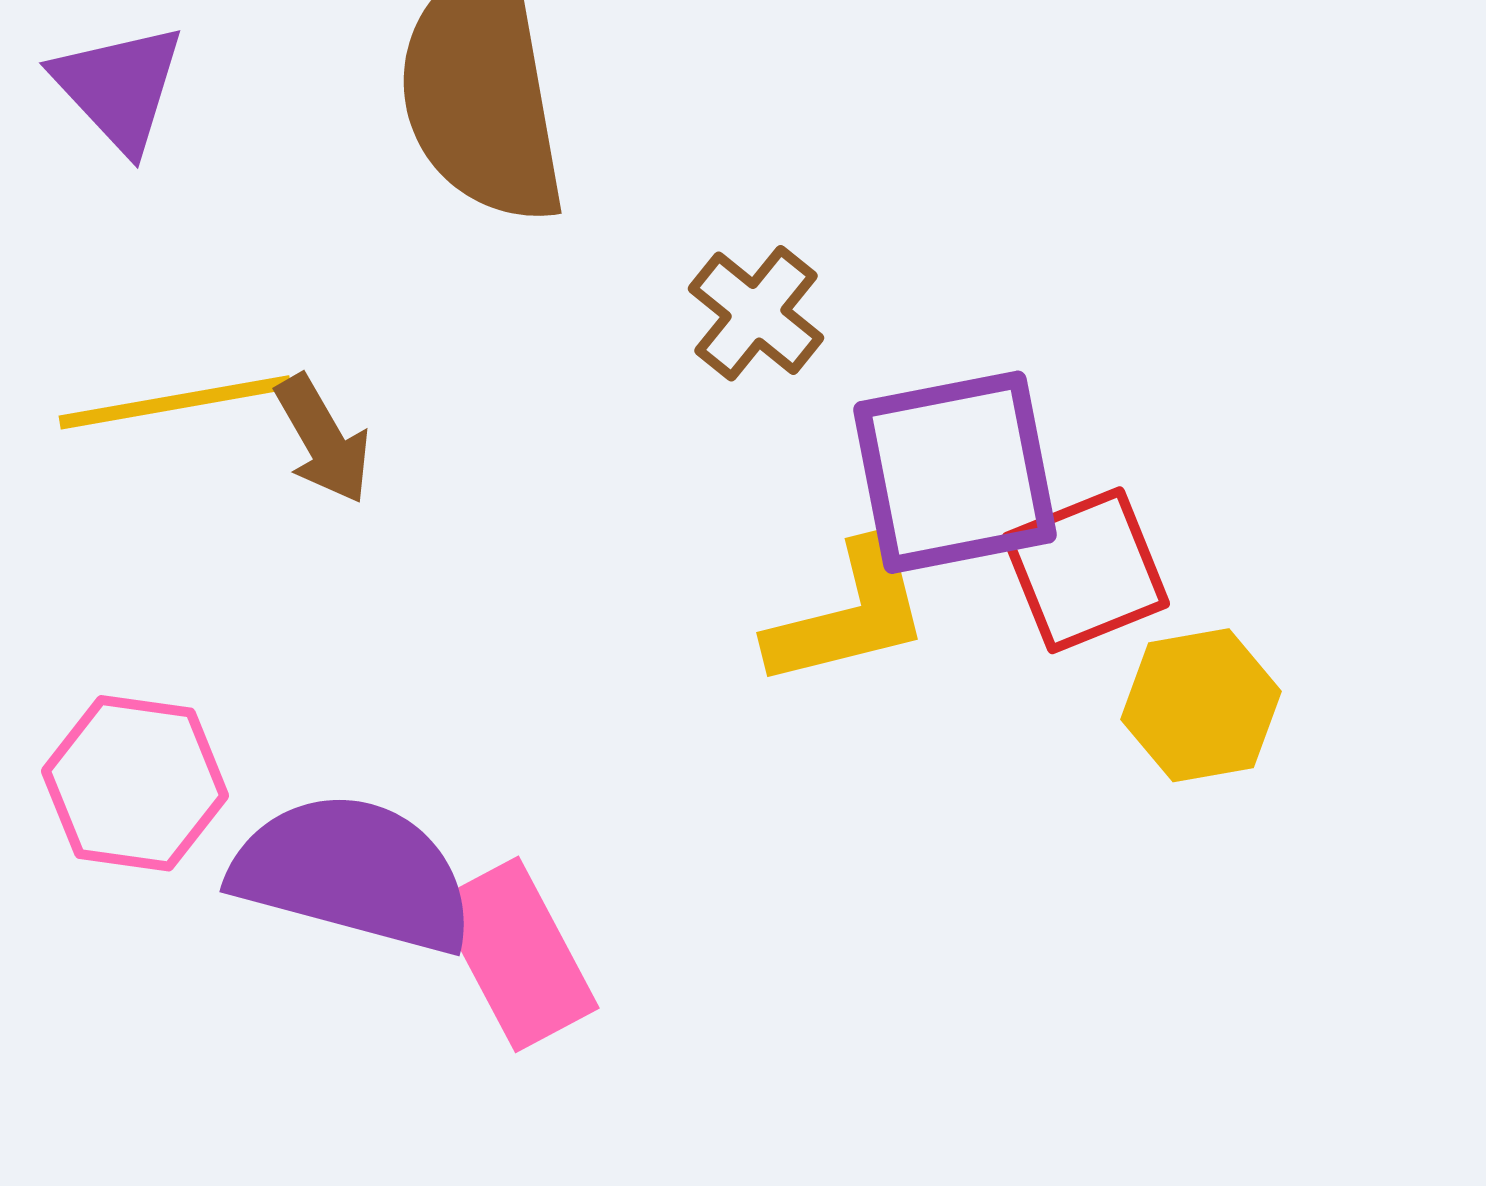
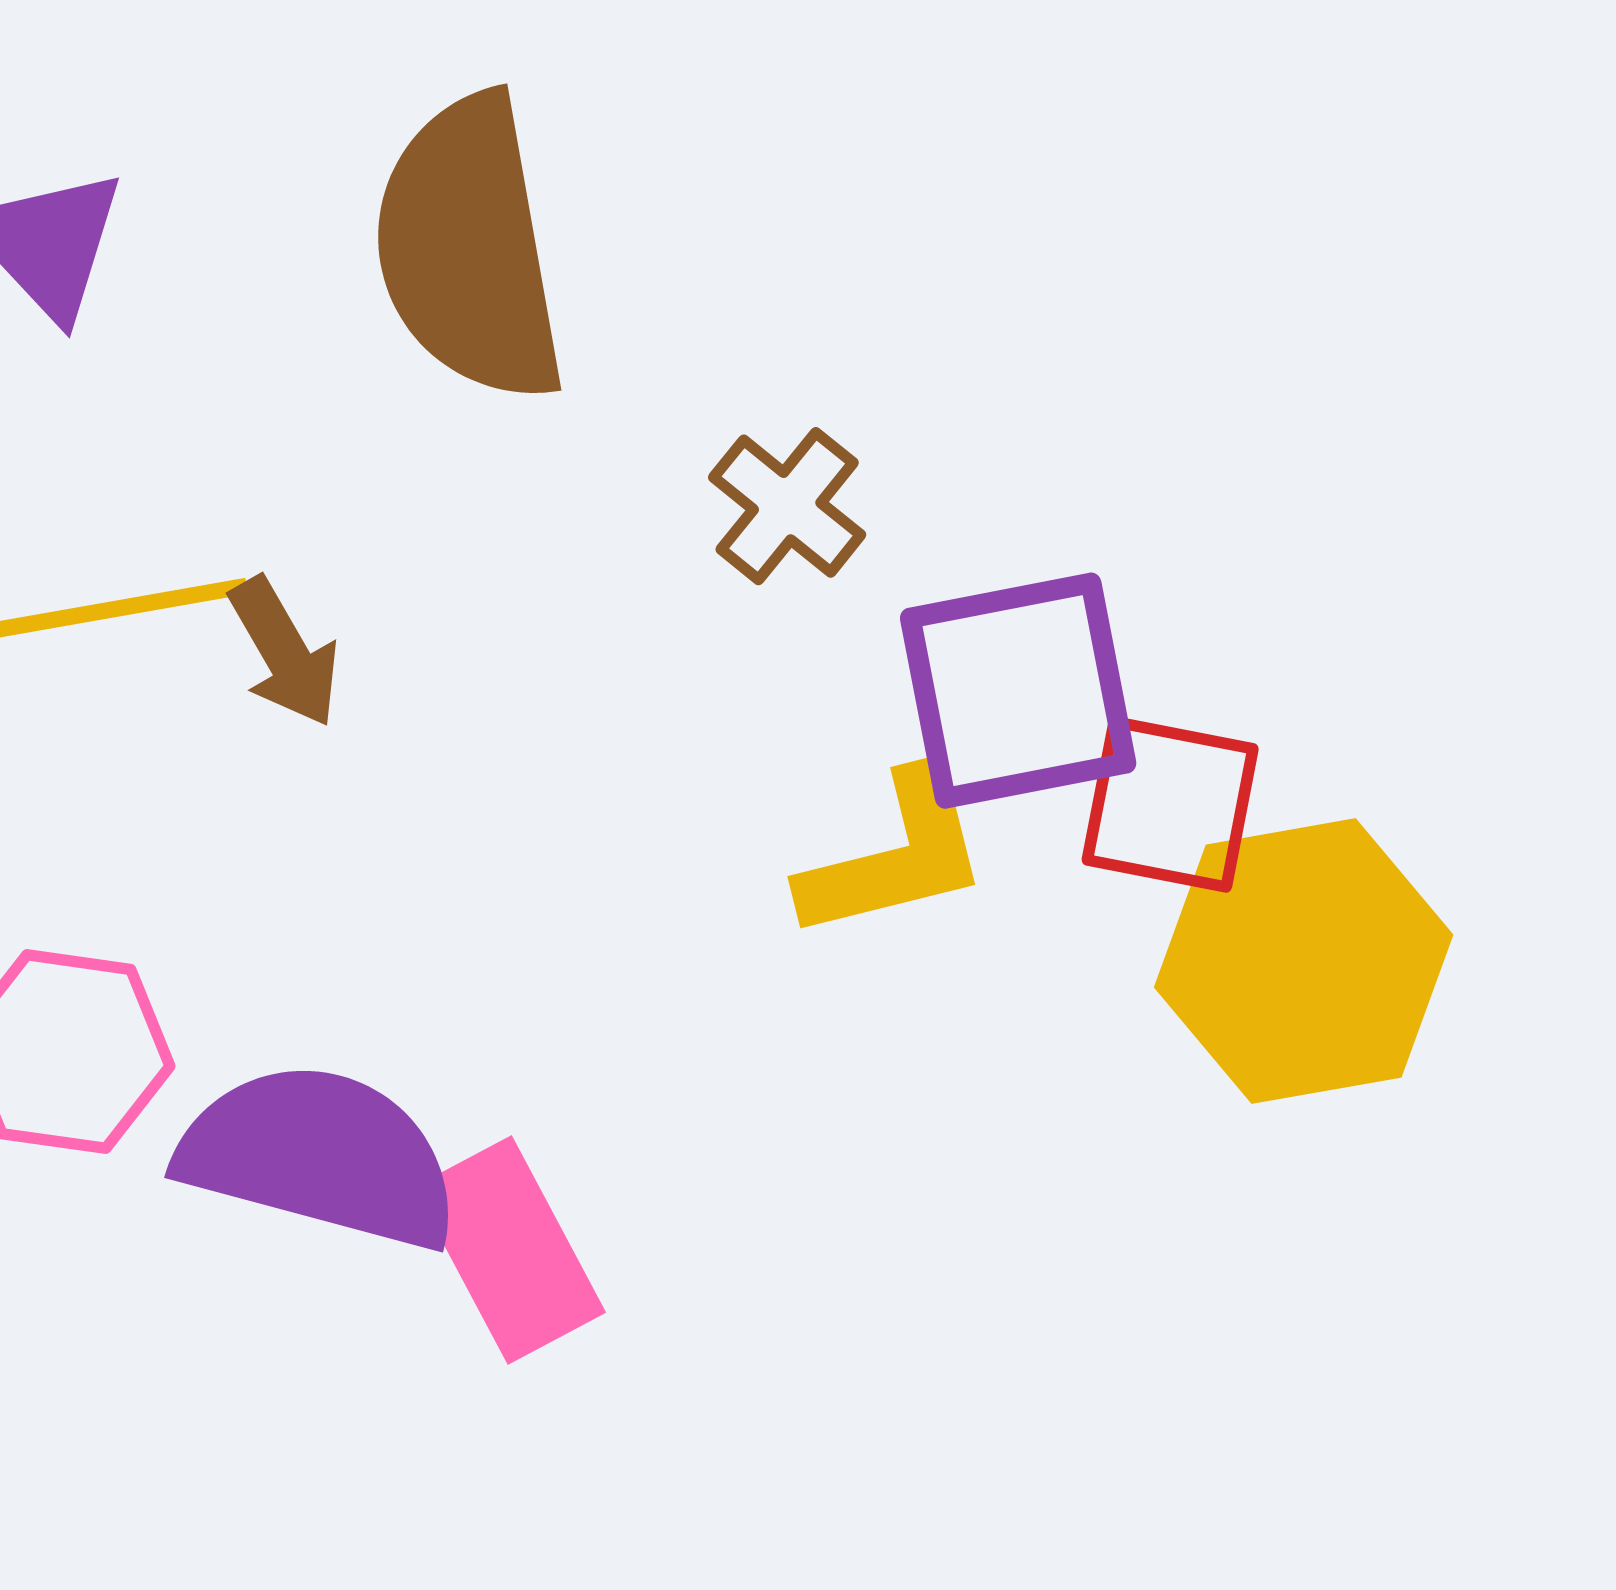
red square: (1086, 570) -> (1170, 804), turned 33
yellow hexagon: (1201, 705) -> (1304, 961), size x1.6

